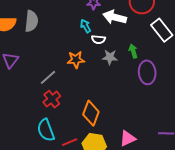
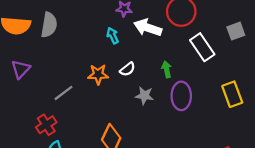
white semicircle: (98, 39) -> (127, 69), moved, turned -48
gray star: (110, 57) -> (144, 96), moved
red cross: (52, 99) -> (46, 125), moved

